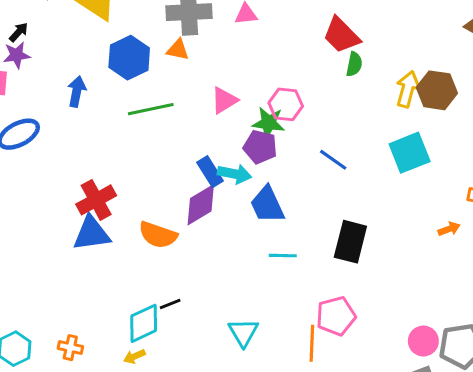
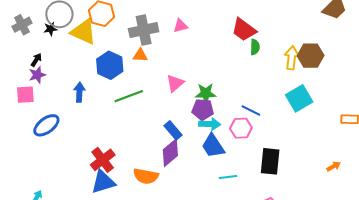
pink hexagon: (286, 104) -> (241, 128), moved
cyan arrow: (235, 174) -> (210, 124), moved
orange arrow: (449, 229) -> (334, 166), moved

